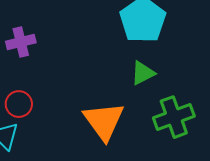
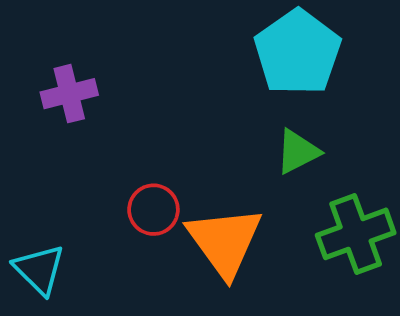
red circle: (19, 104) -> (153, 210), moved

